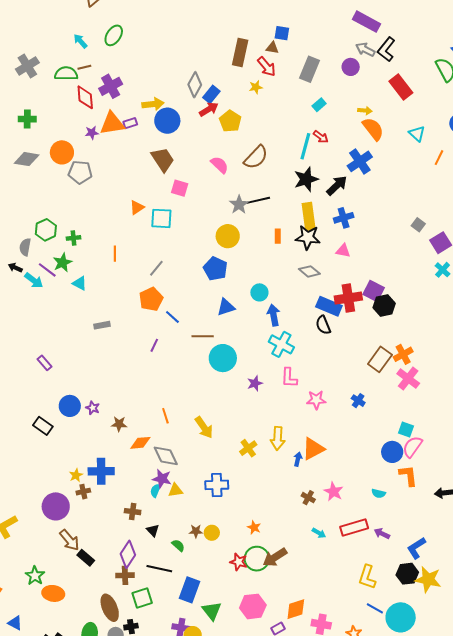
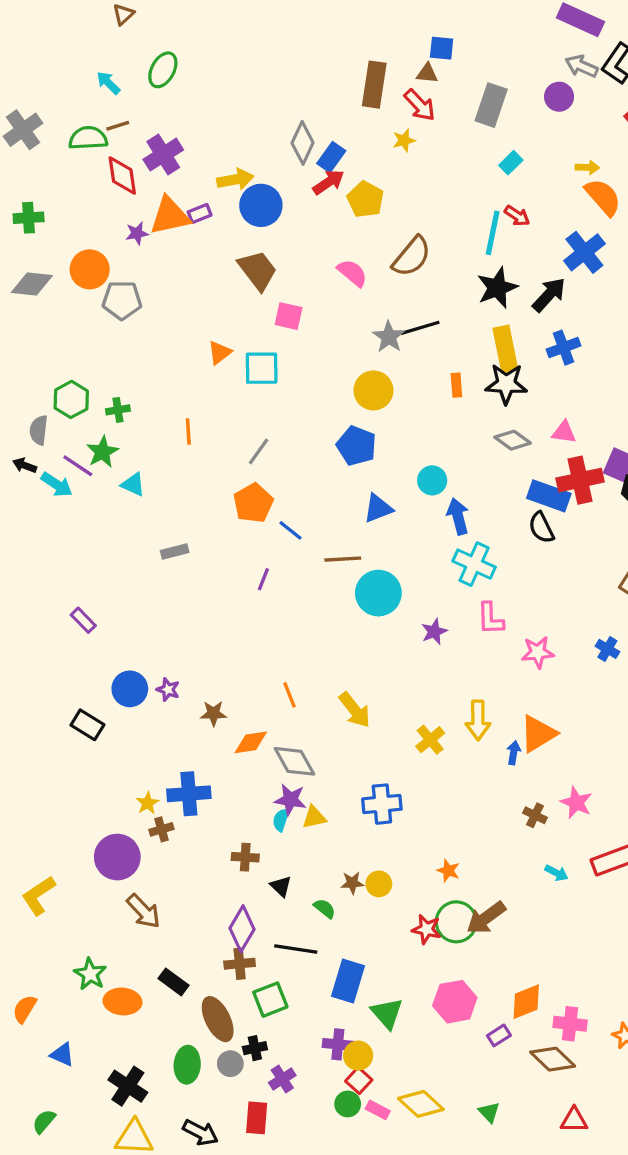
pink triangle: (343, 251) -> (564, 432), moved
black rectangle: (86, 558) -> (174, 982), moved

